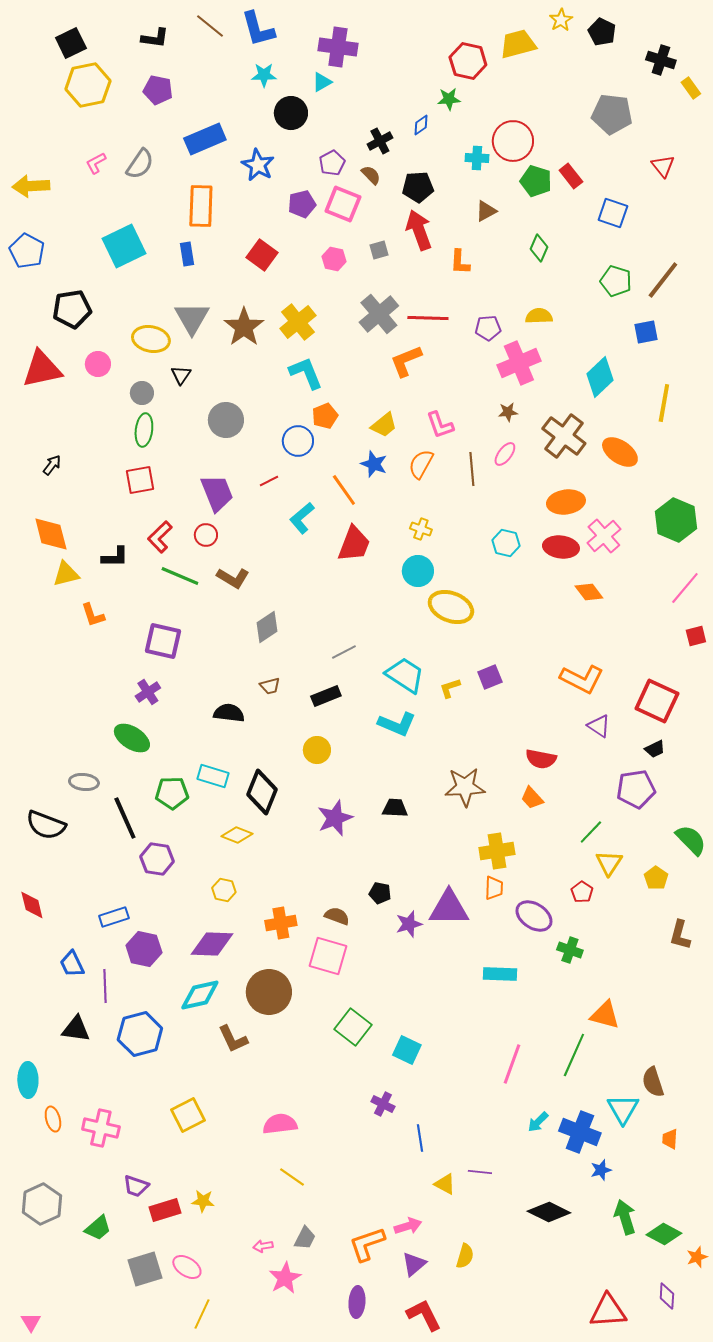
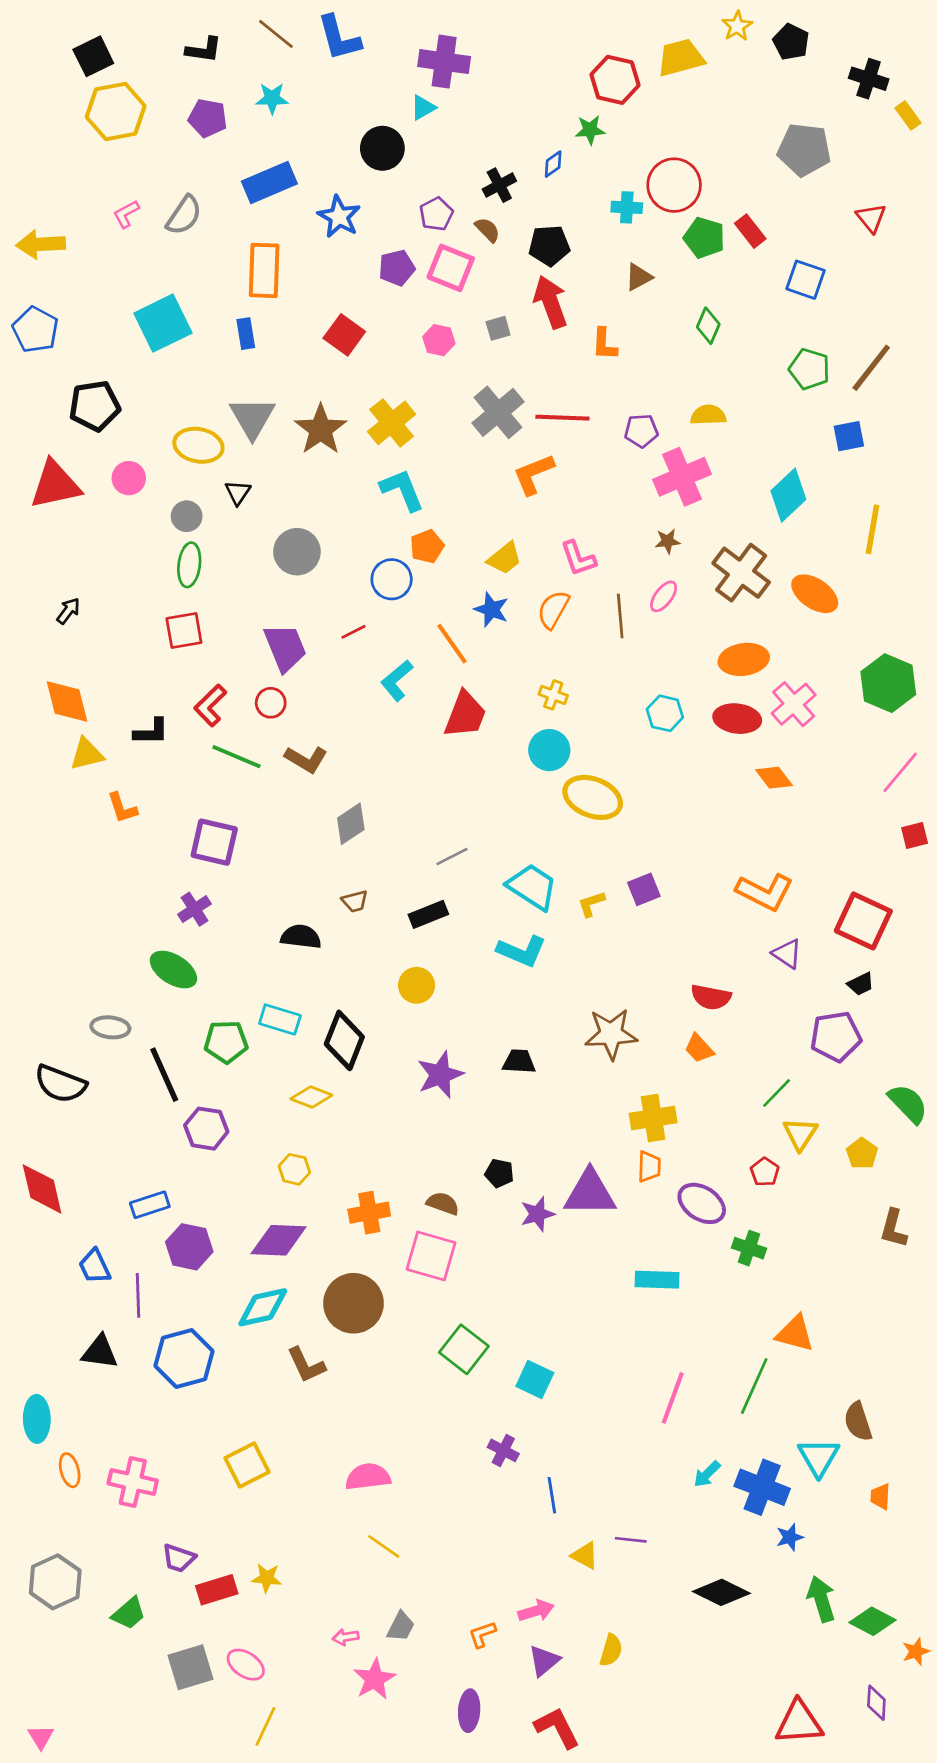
cyan star: (264, 75) -> (272, 98), moved
red diamond: (32, 905) -> (42, 1189), size x1.4
orange L-shape: (367, 1244) -> (482, 1634), size x0.6

